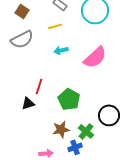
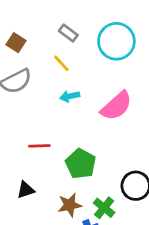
yellow line: (55, 26) -> (61, 63), turned 64
red line: (39, 86) -> (39, 146), turned 70
black triangle: (28, 103) -> (26, 190), moved

